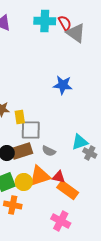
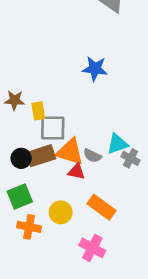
gray semicircle: (49, 151) -> (92, 156), moved
orange triangle: (40, 176) -> (70, 152), moved, turned 35
red triangle: (59, 177) -> (76, 172), moved
yellow circle: (24, 182) -> (61, 212), moved

